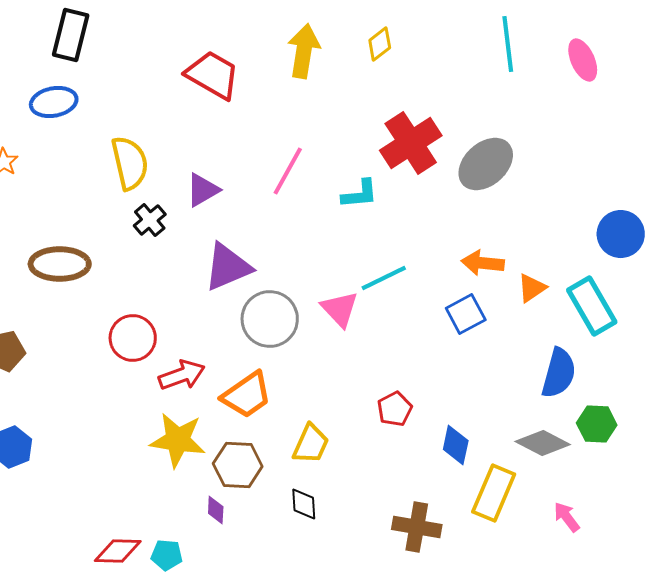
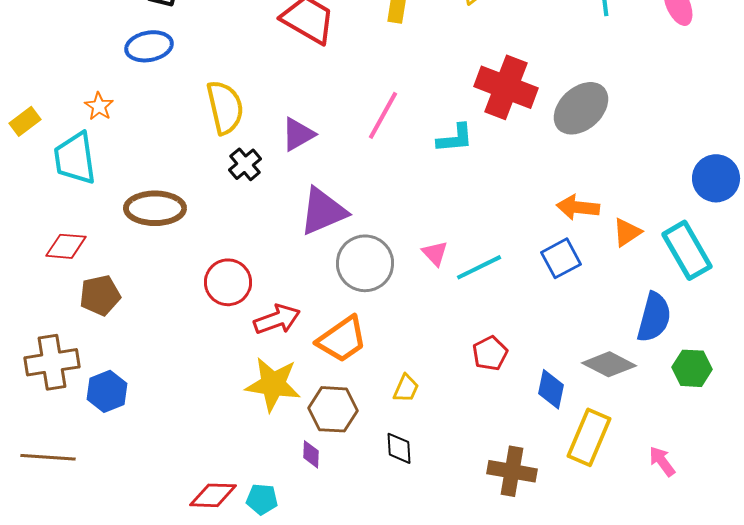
red cross: (411, 143) -> (506, 87), turned -36
cyan line: (384, 278) -> (479, 267), moved
pink triangle: (340, 309) -> (435, 253), size x0.7
gray diamond: (543, 443) -> (609, 364), moved
yellow trapezoid: (311, 444) -> (406, 388), size x0.7

